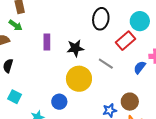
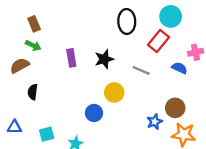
blue semicircle: (140, 67) -> (179, 68), turned 88
yellow circle: (79, 79) -> (114, 92), size x0.7
cyan square: (15, 97) -> (47, 134), moved, turned -32
blue circle: (59, 102) -> (94, 113), moved

